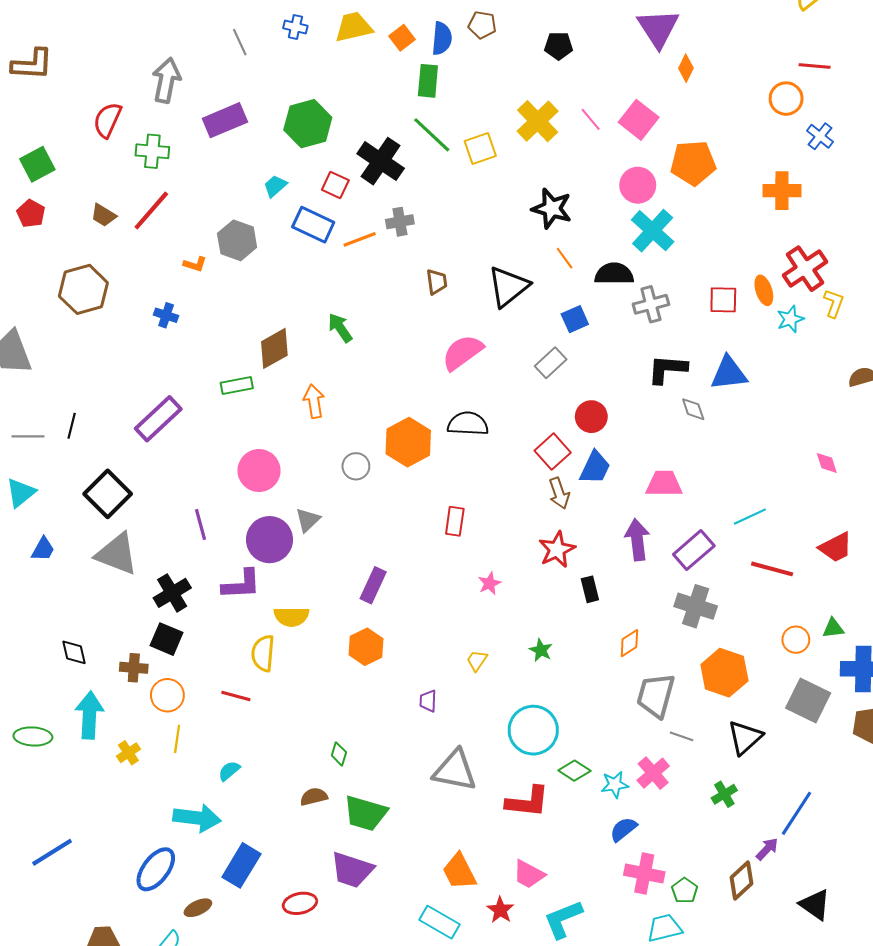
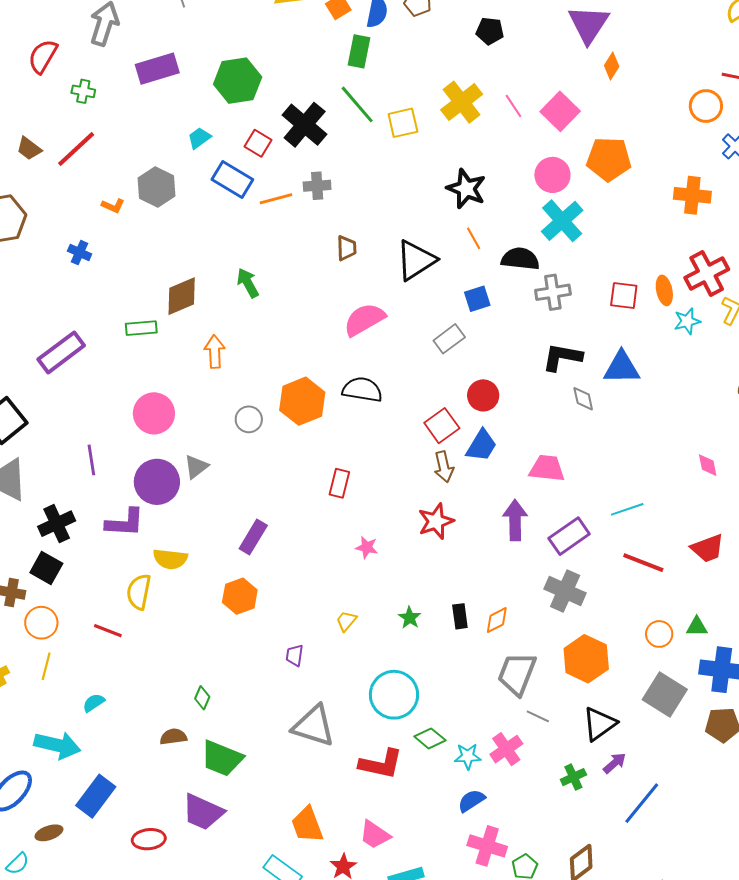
green cross: (152, 151) -> (83, 91), size x0.7
pink star: (490, 583) -> (367, 547), turned 30
black rectangle: (590, 589) -> (460, 616), moved
purple arrow: (767, 849) -> (615, 763), moved

